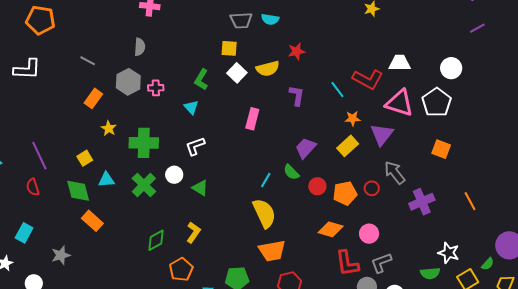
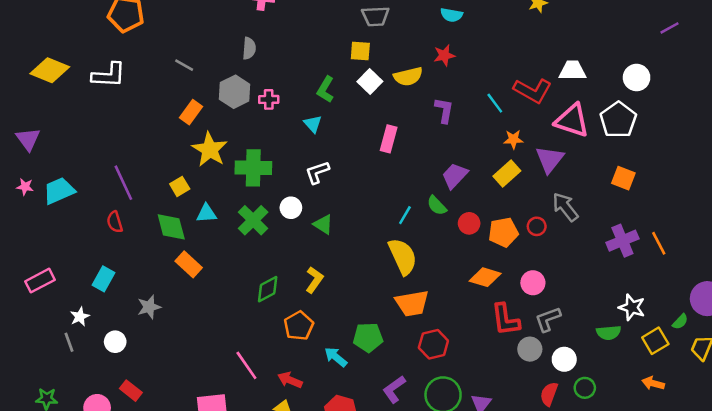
cyan semicircle: (270, 19) -> (452, 15), moved
yellow star: (109, 128) -> (210, 150), size x1.8
purple cross: (422, 202) -> (622, 241), moved

